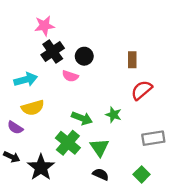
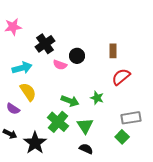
pink star: (44, 26) -> (13, 27), moved
black circle: (84, 56) -> (77, 56), moved
yellow semicircle: (33, 108) -> (28, 92), turned -108
green square: (142, 174) -> (122, 137), moved

